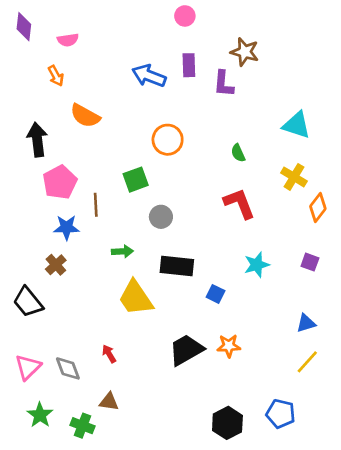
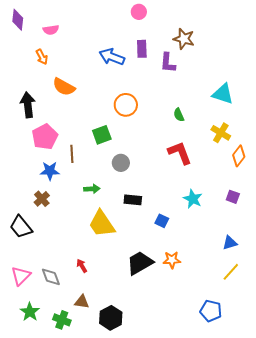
cyan star: (257, 265) -> (193, 199), turned -30
black rectangle: (177, 266) -> (133, 200), size x0.7
black hexagon: (227, 423) -> (111, 318), moved

